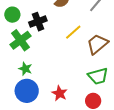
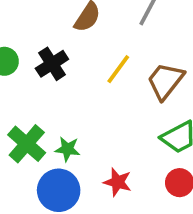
green cross: (20, 40) -> (27, 144), moved
green star: (25, 69) -> (67, 149), moved

